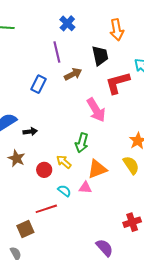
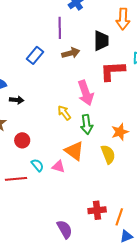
green arrow: (82, 143) -> (87, 124), moved, turned -36
yellow arrow: (64, 162) -> (64, 113), moved
orange triangle: (97, 169) -> (74, 151), turned 45

